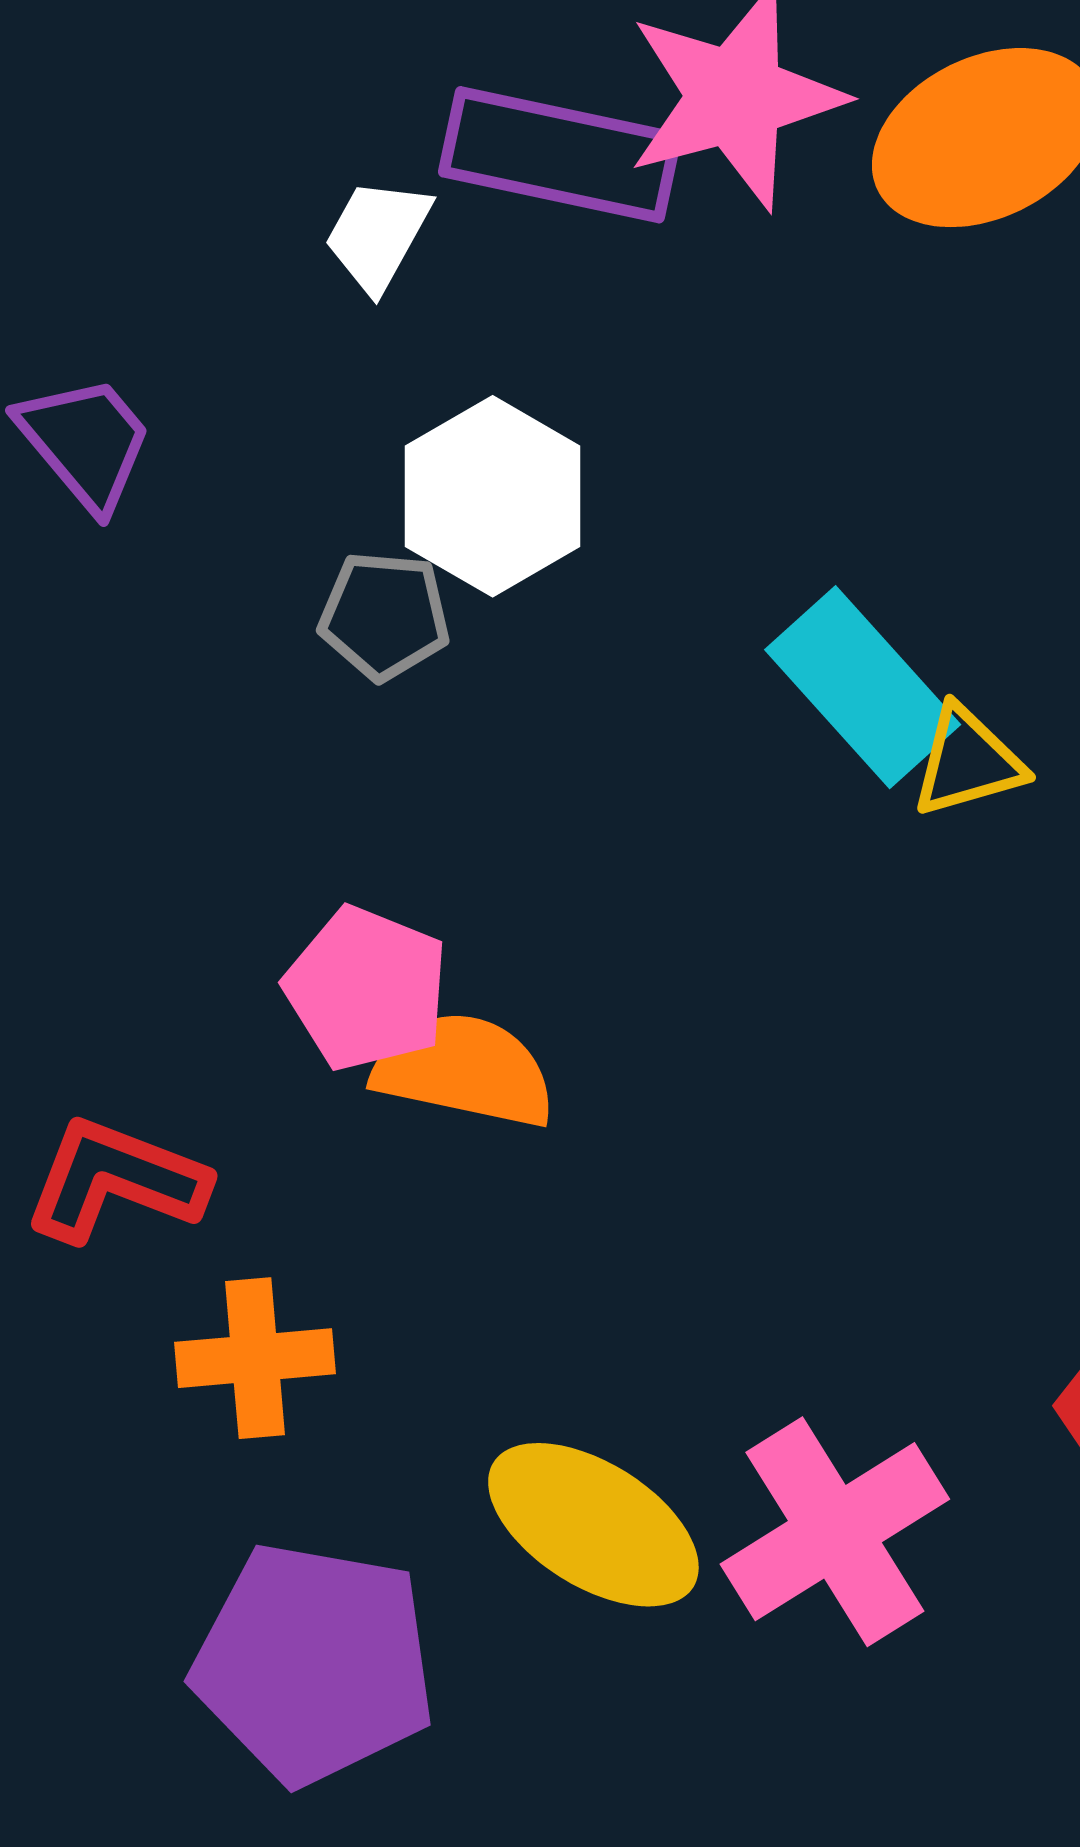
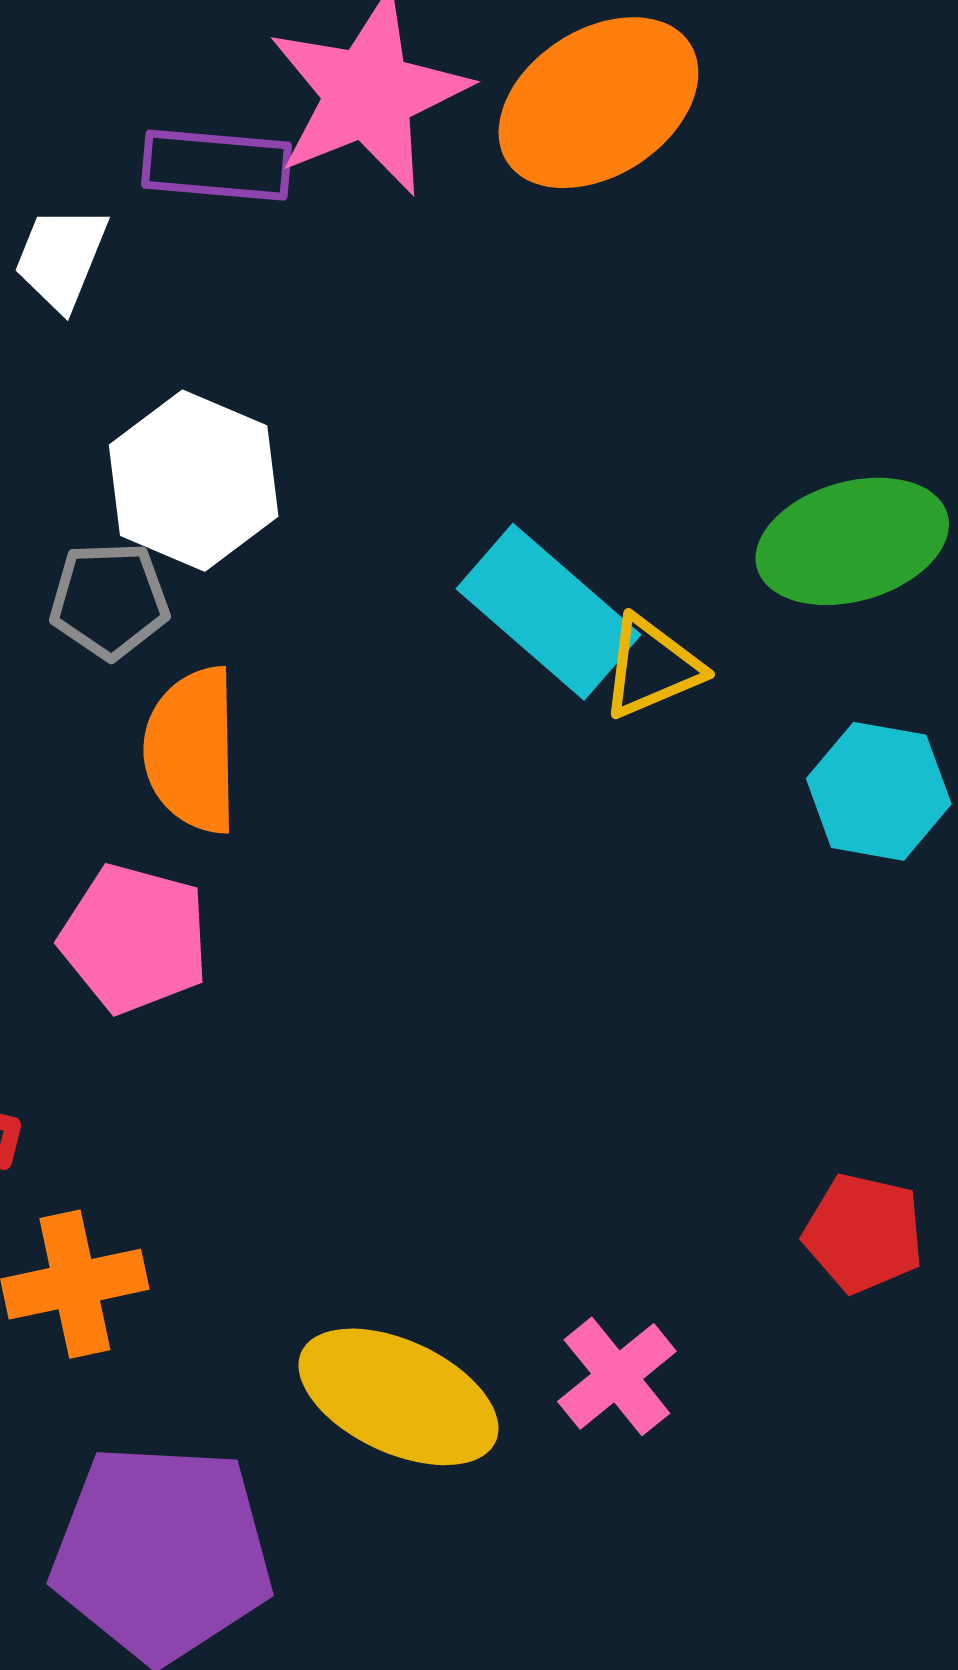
purple rectangle: (560, 155) -> (217, 165), size x0.7
orange semicircle: (464, 1070) -> (192, 750), moved, turned -96
pink cross: (835, 1532) -> (617, 1376), size x0.6

